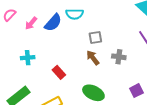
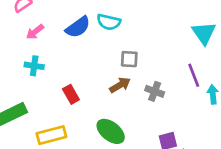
pink arrow: (31, 23) -> (35, 32), moved
brown arrow: (93, 58) -> (120, 85), turned 84

